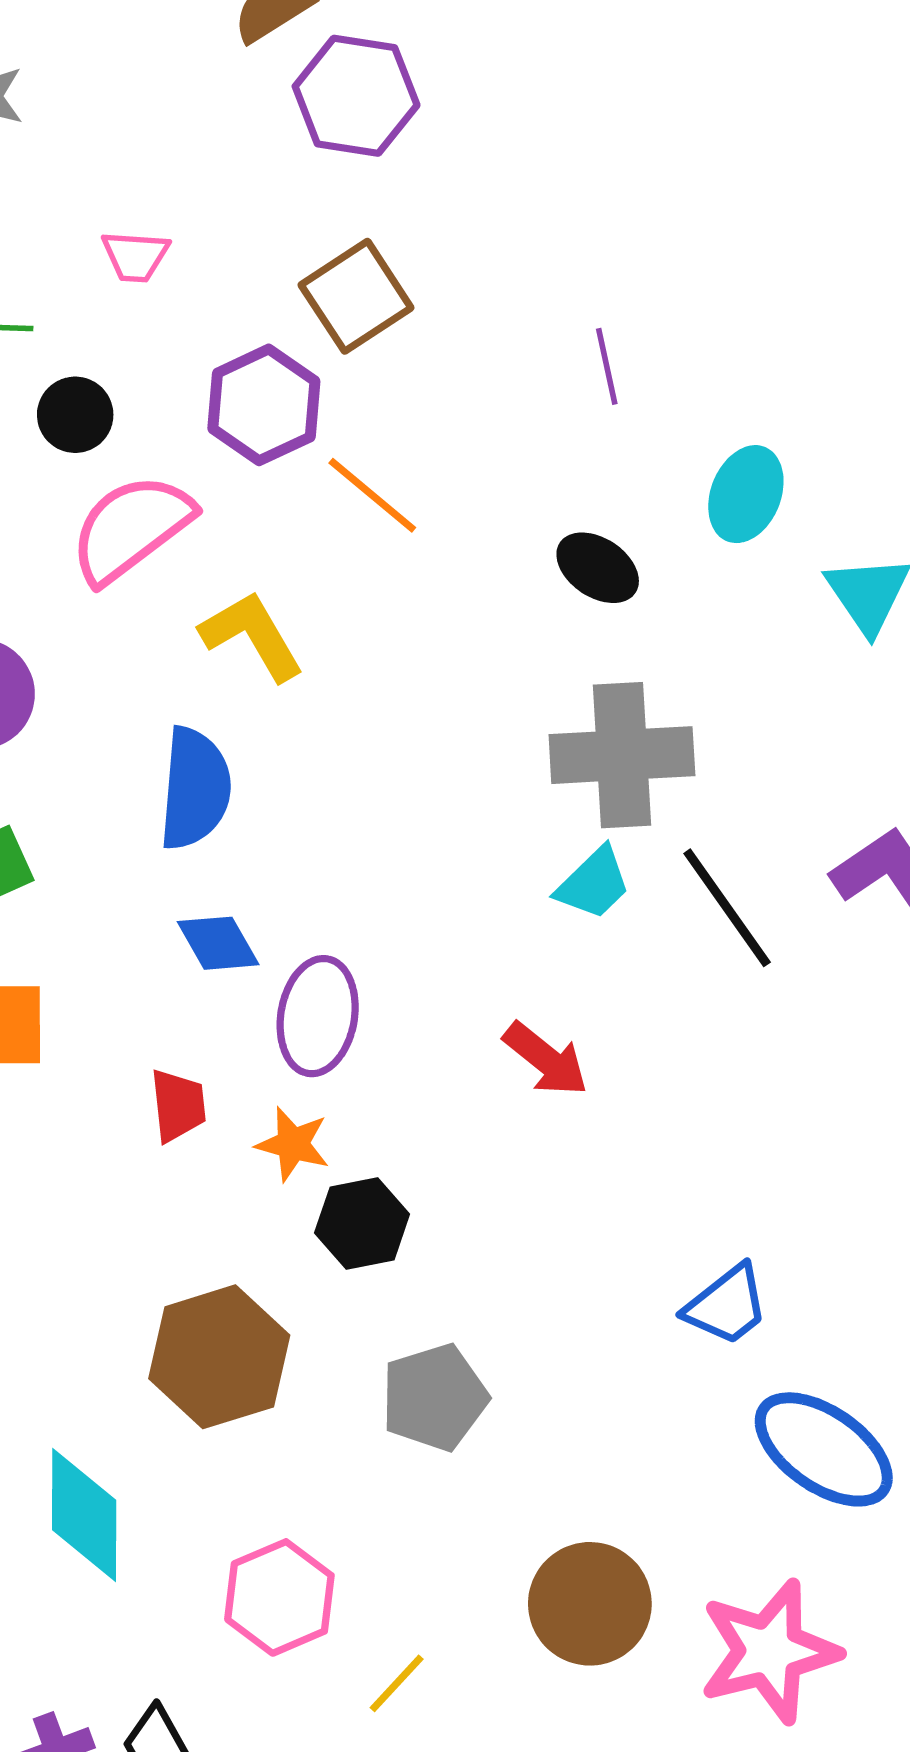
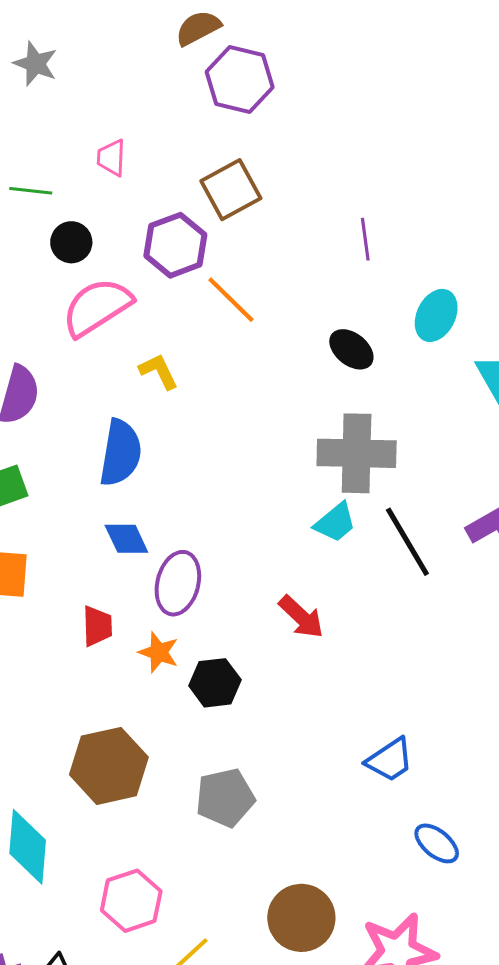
pink trapezoid: (135, 256) -> (111, 158), turned 84
yellow L-shape: (252, 636) -> (159, 371), size x0.7
black hexagon: (362, 1224) -> (215, 683), moved
blue ellipse: (824, 1449) -> (437, 843), size x0.6

